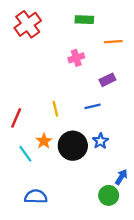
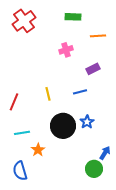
orange star: (44, 141) -> (38, 150), moved
cyan line: (25, 154) -> (22, 133), turned -63
blue semicircle: (36, 197) -> (20, 171), moved, turned -108

